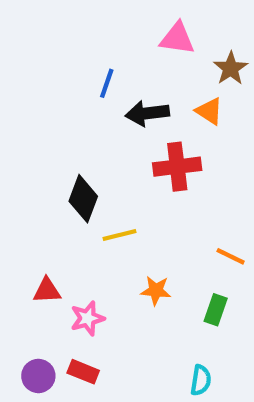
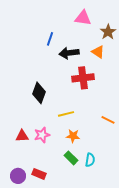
yellow line: (120, 235) -> (66, 114), moved
green rectangle: (216, 310) -> (71, 158), moved, turned -64
pink star: (87, 318) -> (42, 135), moved
cyan semicircle: (201, 380) -> (90, 160), moved

